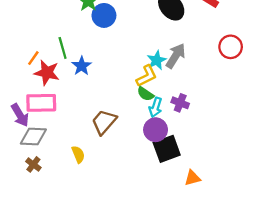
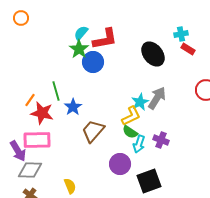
brown trapezoid: (104, 122) -> (93, 131), moved
purple circle: (156, 130) -> (120, 164), moved

